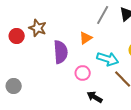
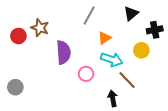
gray line: (103, 15) -> (89, 15), moved
orange triangle: (86, 38) -> (104, 38), moved
black arrow: (95, 97) -> (113, 98), moved, turned 49

